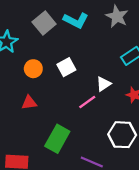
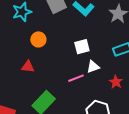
white square: (66, 67) -> (82, 47), moved

